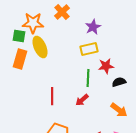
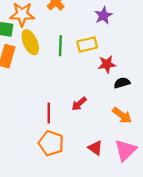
purple star: (93, 27) -> (103, 15), moved
green line: (88, 78) -> (60, 46), moved
red line: (52, 96) -> (49, 113), moved

